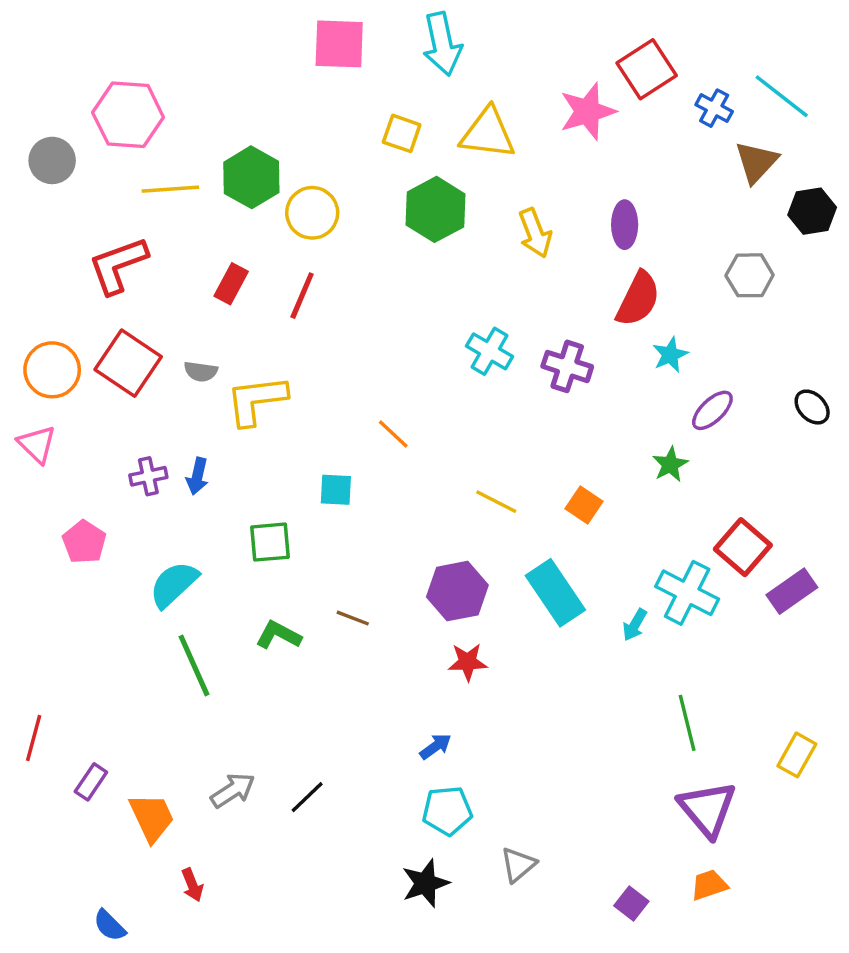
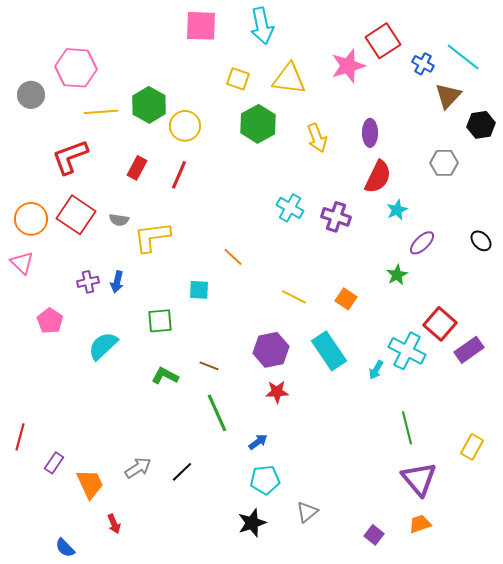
green line: (194, 665) -> (217, 413), moved

